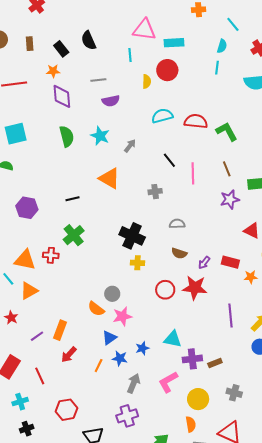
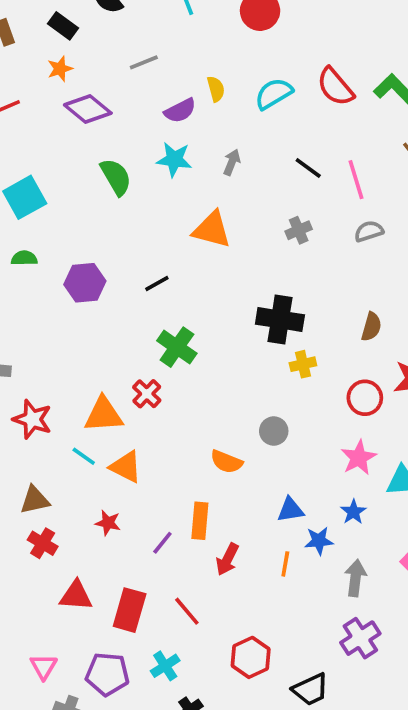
yellow semicircle: (147, 81) -> (216, 89), moved
purple diamond: (62, 96) -> (88, 109), turned -30
purple semicircle: (111, 101) -> (180, 111), moved
red semicircle: (196, 121) -> (335, 87), turned -120
purple hexagon: (27, 208) -> (85, 283), moved
gray semicircle: (177, 224) -> (369, 231), moved
brown semicircle: (179, 253) -> (371, 327), turned -77
red cross: (51, 255) -> (147, 394), turned -35
orange triangle: (29, 291) -> (126, 467), turned -48
orange semicircle: (96, 309) -> (226, 462), moved
pink star: (122, 316) -> (359, 458), moved
blue triangle: (109, 338) -> (290, 510), turned 42

